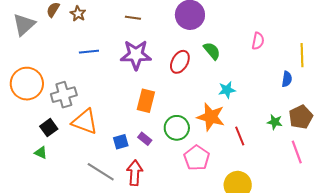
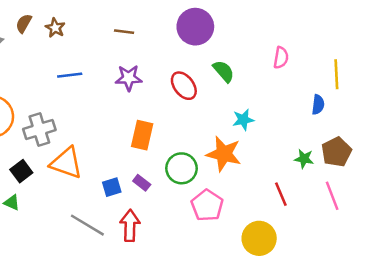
purple star: (136, 55) -> (129, 78), size x0.7
red ellipse: (180, 62) -> (184, 86), turned -65
red line: (240, 136) -> (281, 194), moved

